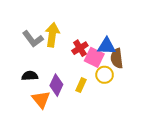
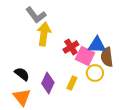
gray L-shape: (33, 39) -> (36, 15), moved
black semicircle: (30, 76) -> (22, 74), turned 42
orange triangle: (41, 99) -> (22, 97), moved

